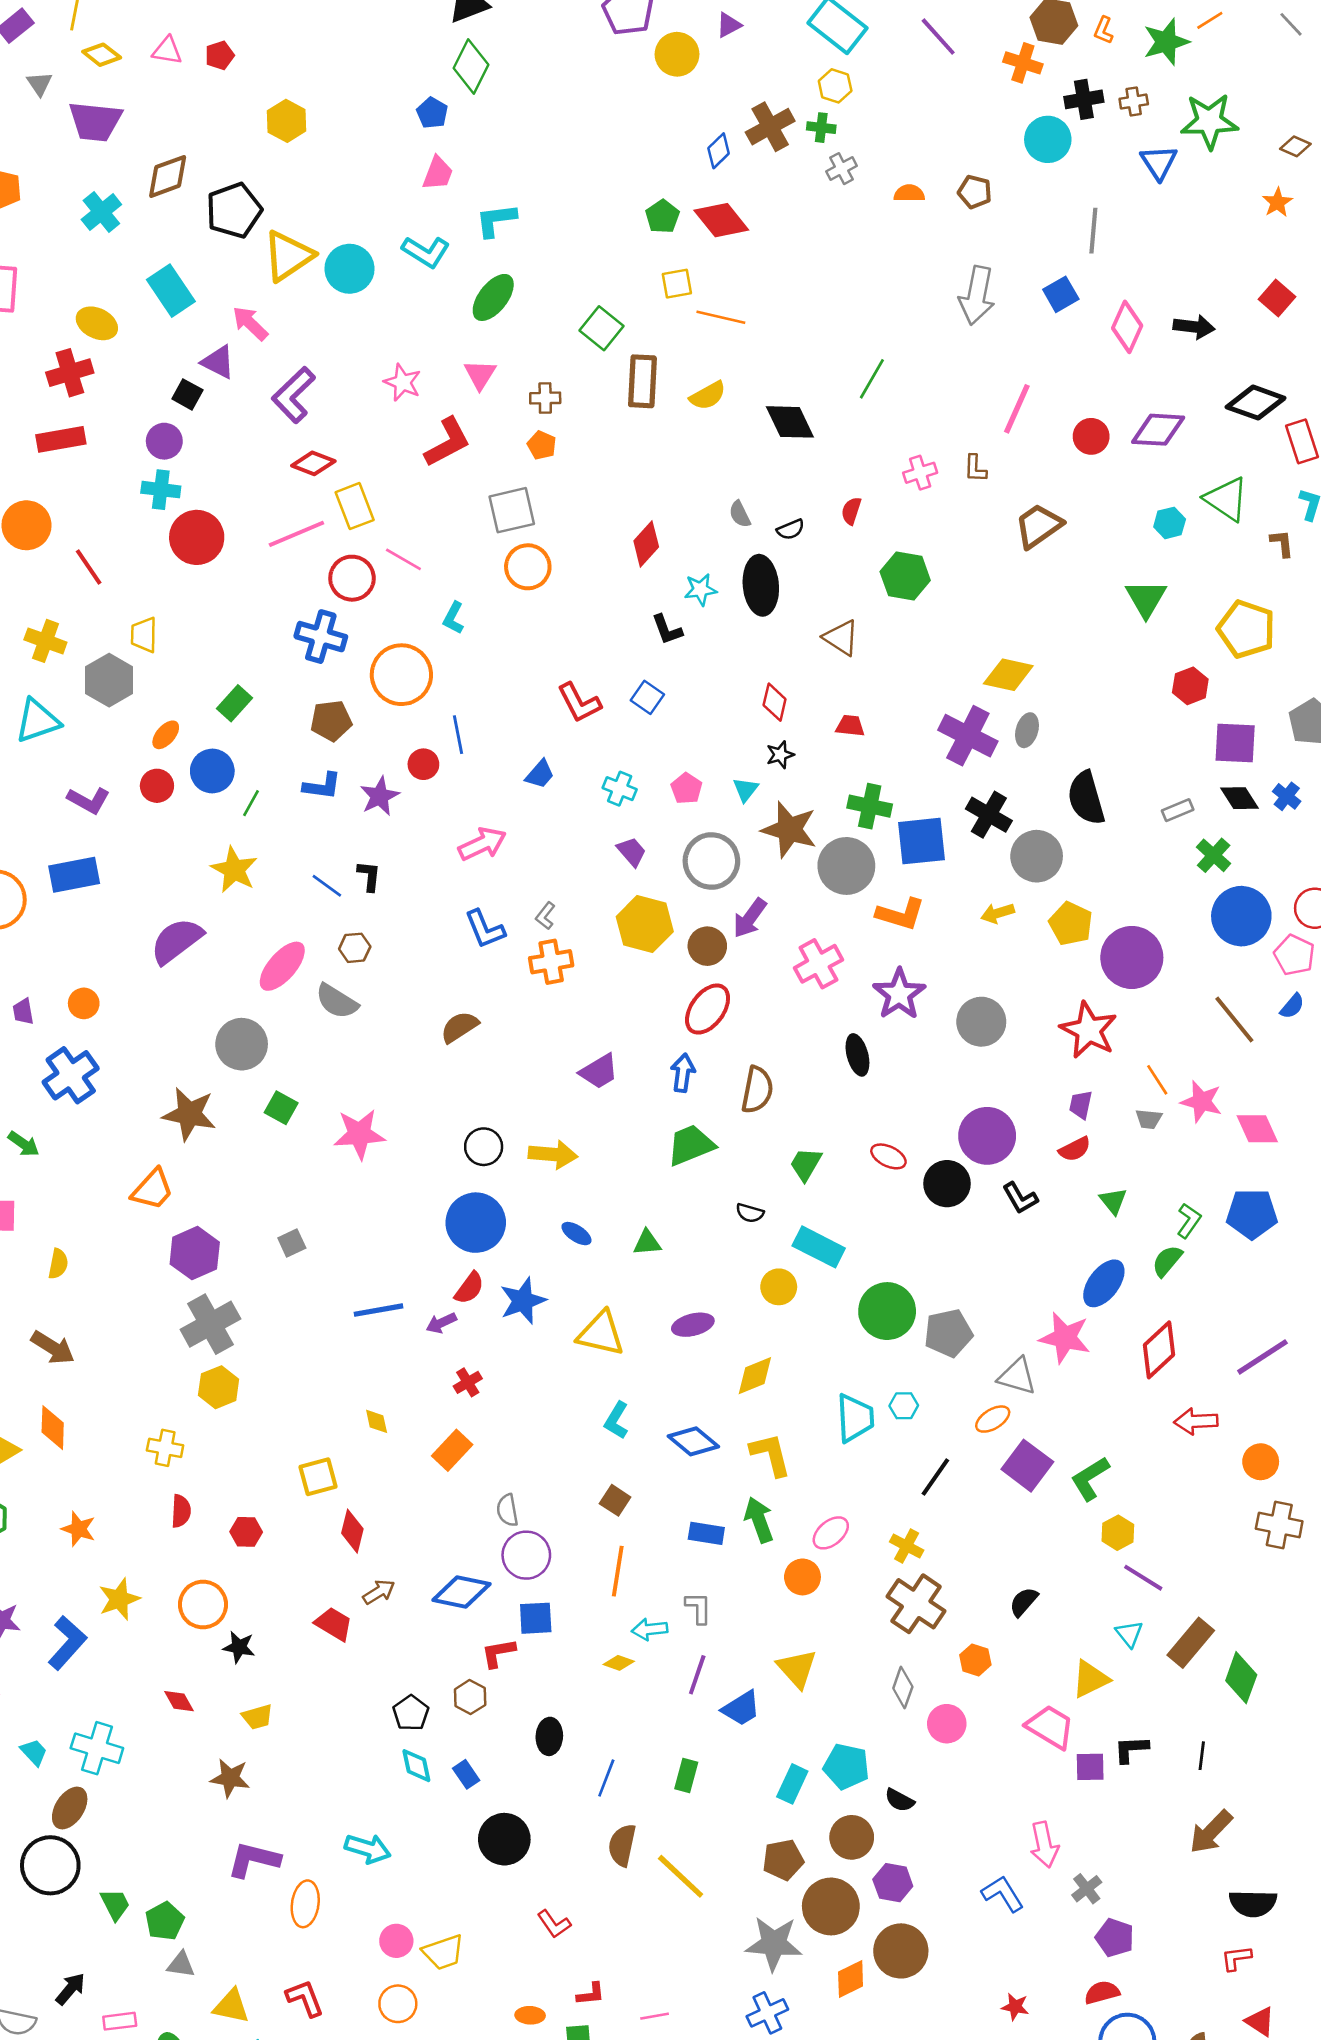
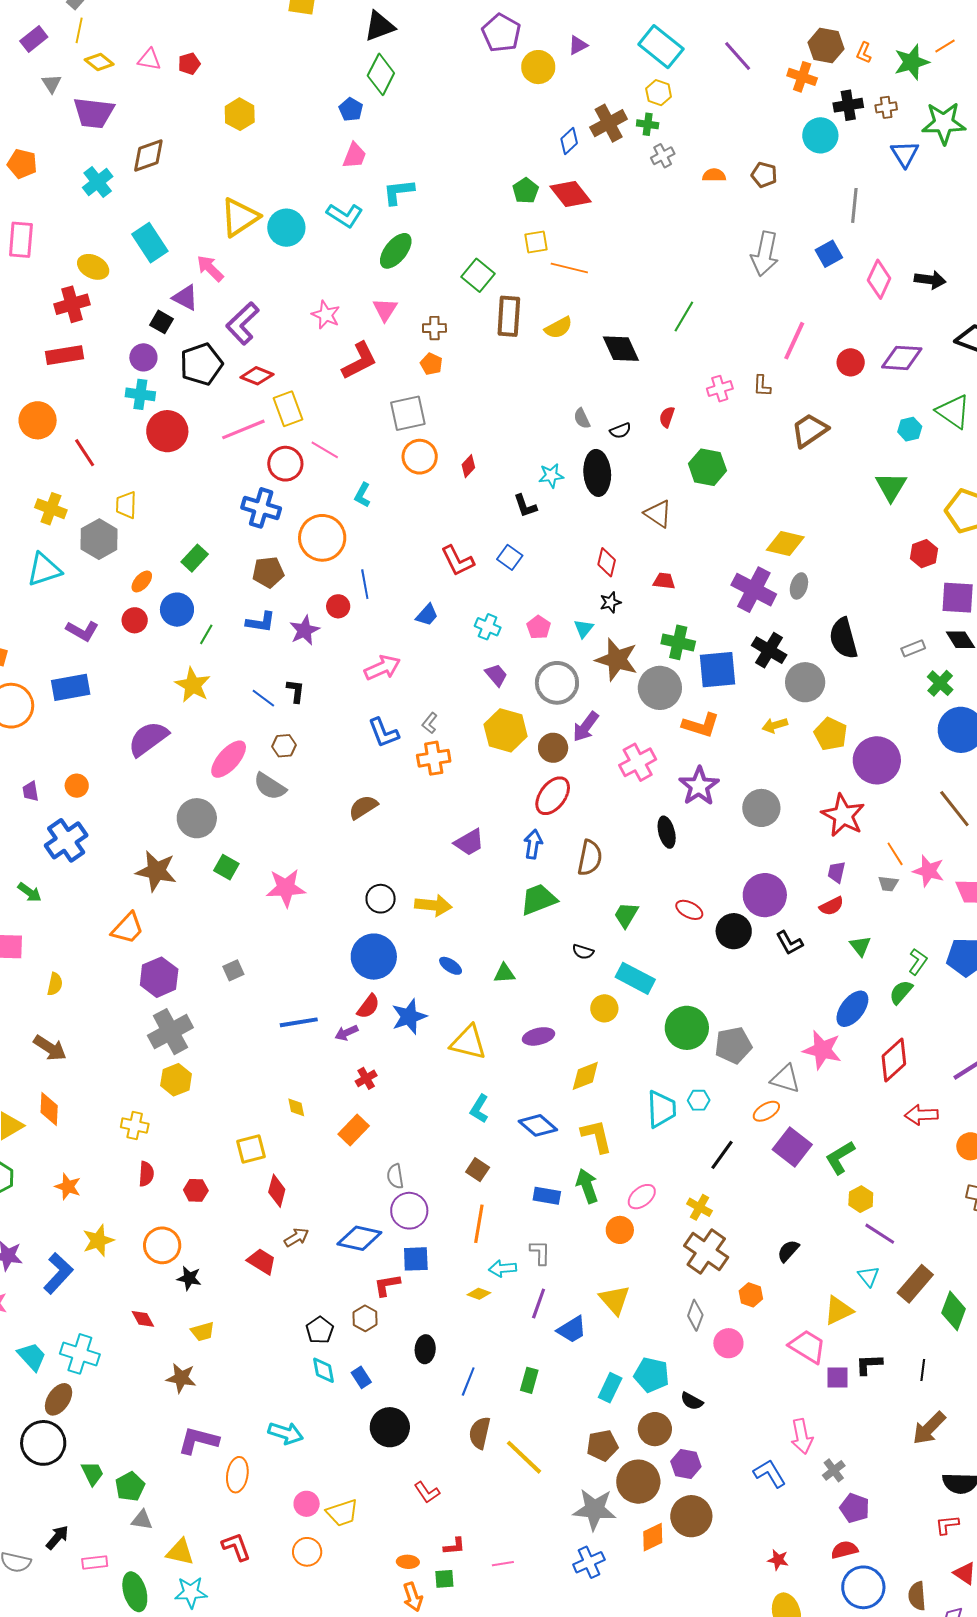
black pentagon: (234, 210) -> (201, 364), moved
red diamond: (646, 544) -> (468, 466), moved, size x0.7
cyan trapezoid: (34, 1752) -> (32, 1357), size x1.4

